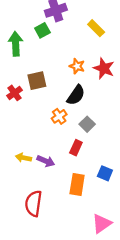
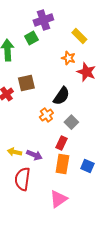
orange star: (77, 66) -> (68, 58), moved
orange rectangle: (77, 184) -> (62, 164), moved
red semicircle: (33, 203) -> (22, 179), moved
pink triangle: (102, 224) -> (58, 199), moved

